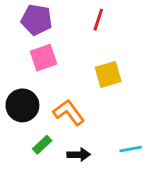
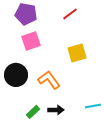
red line: (98, 20) -> (70, 14), turned 35
green rectangle: (42, 145) -> (33, 112), moved

